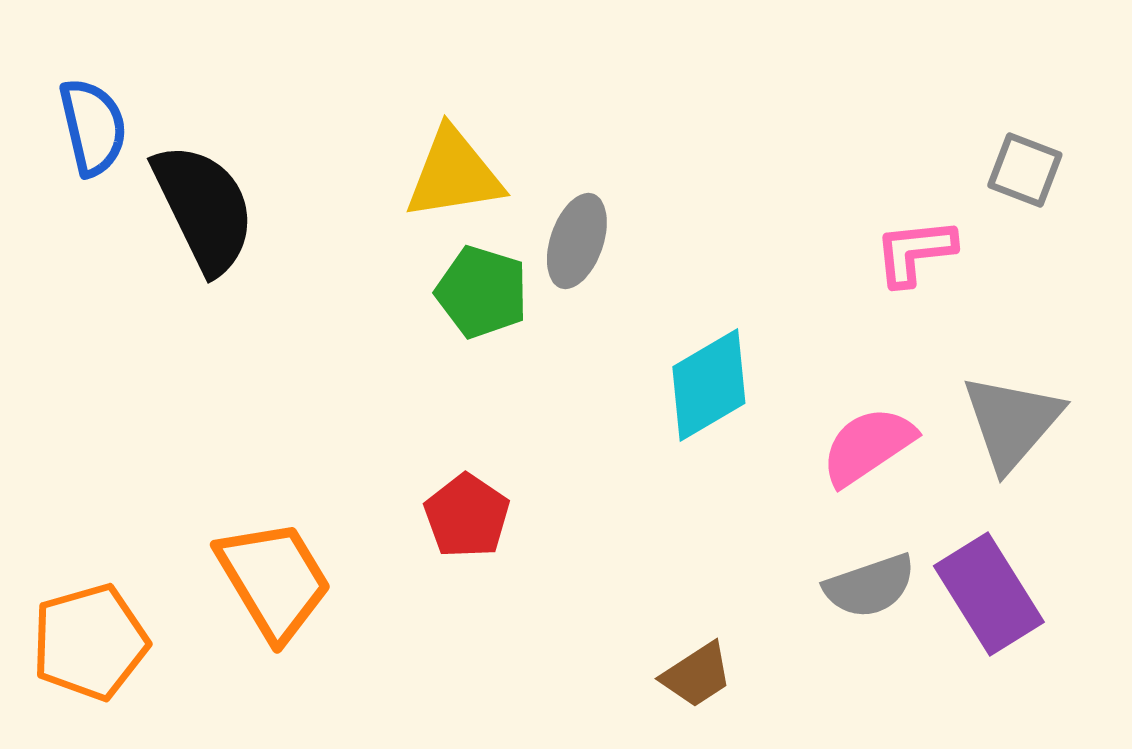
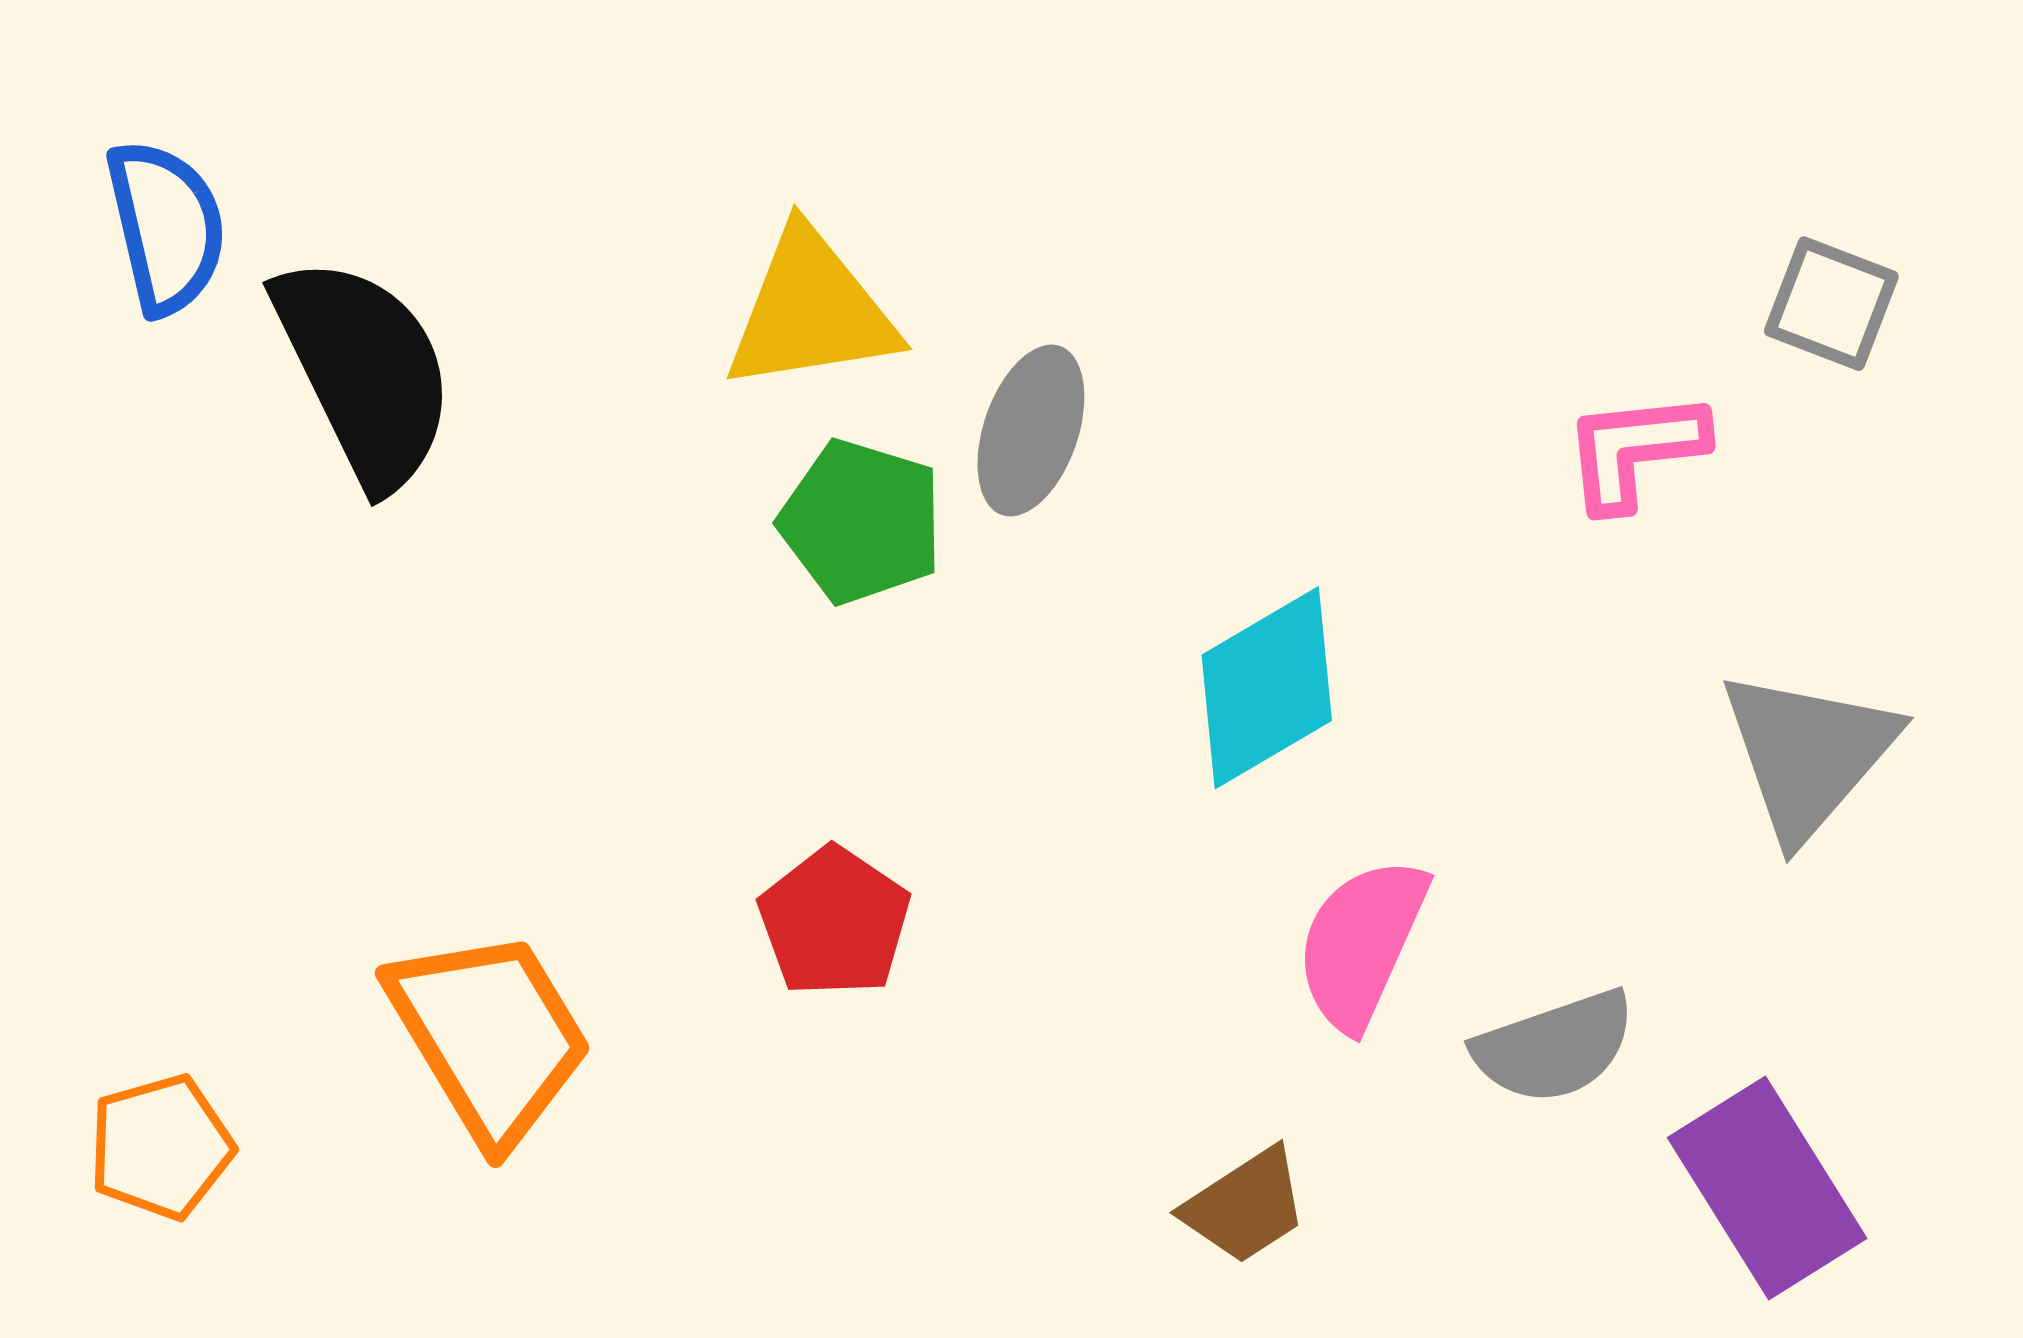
pink semicircle: (868, 446) -> (1361, 943), moved, turned -32
purple rectangle: (989, 594) -> (1767, 1188), moved
orange pentagon: (90, 642) -> (161, 1147), size x0.7

